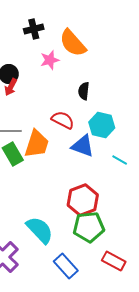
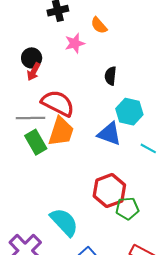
orange semicircle: (73, 43) -> (99, 25), size x0.6
red semicircle: (63, 120) -> (58, 103), moved, size x1.4
green pentagon: (89, 227) -> (127, 208), moved, size x0.7

